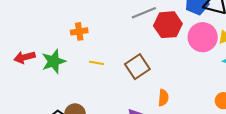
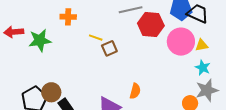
yellow line: (97, 63) -> (96, 38), moved
brown square: (137, 67) -> (109, 48), moved, size x0.7

